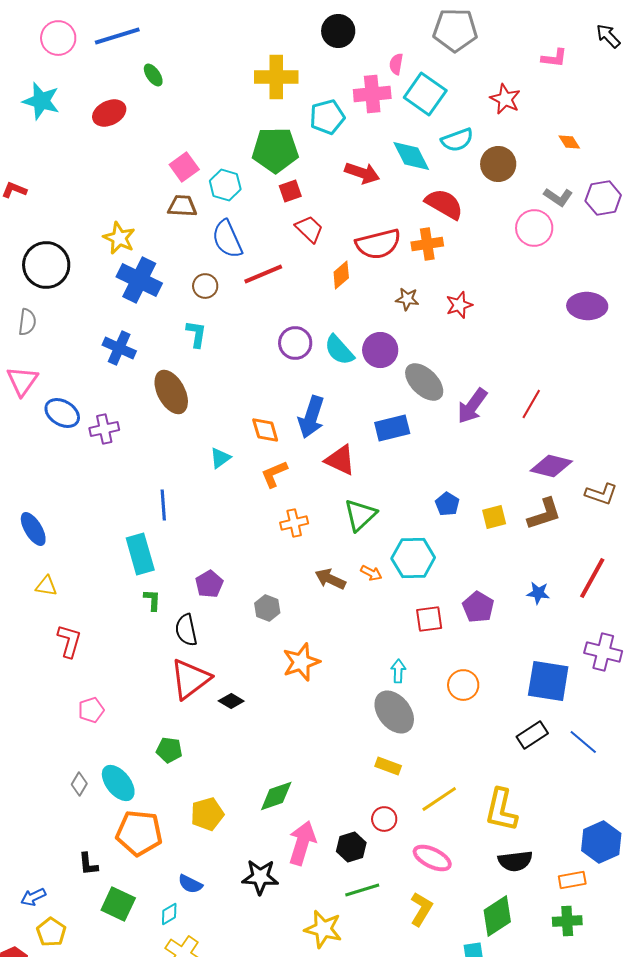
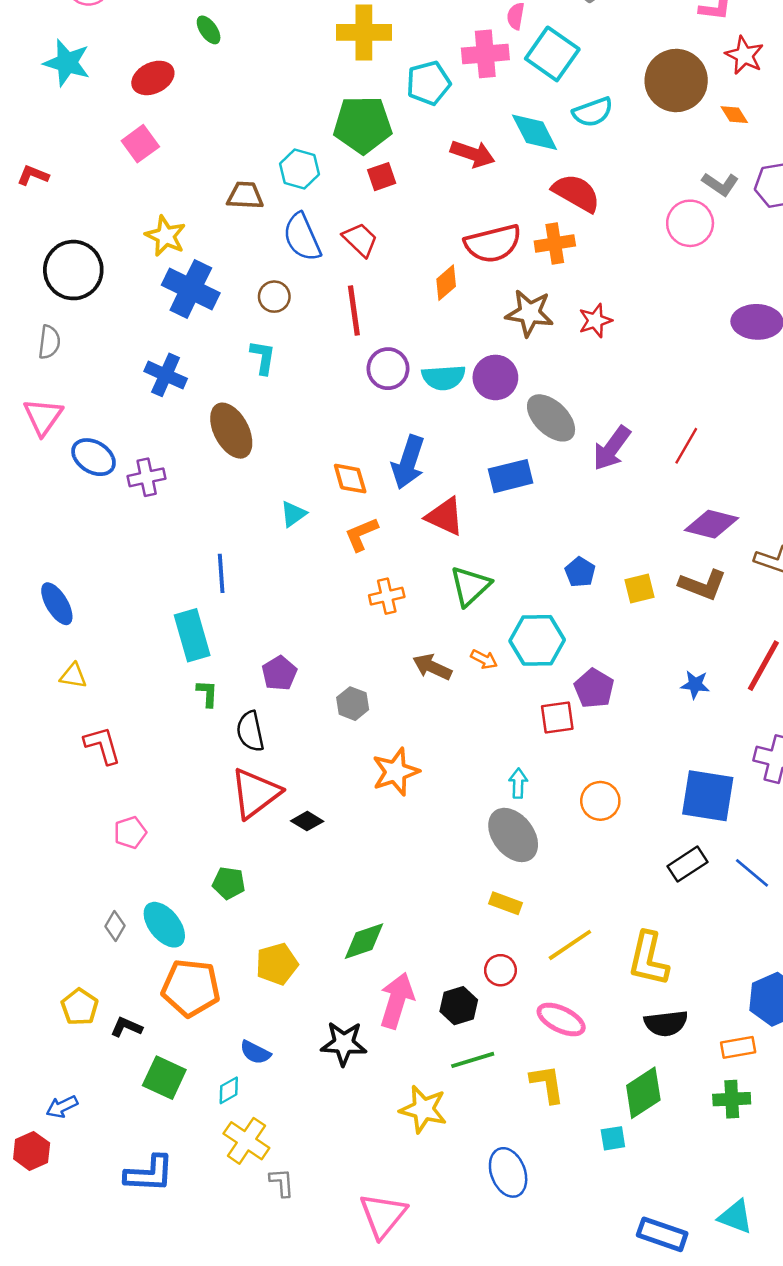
red star: (505, 99) -> (744, 55), moved
brown circle: (498, 164) -> (676, 80), moved, size x1.4
pink square: (184, 167) -> (140, 144), moved
red trapezoid: (309, 229) -> (360, 240), moved
red line: (263, 274) -> (354, 311), moved, turned -75
brown star: (407, 299) -> (530, 313), size x1.6
cyan semicircle: (339, 350) -> (444, 377), turned -52
brown L-shape: (544, 514) -> (703, 585), turned 39
purple pentagon: (478, 607) -> (594, 688), moved
red L-shape: (69, 641) -> (102, 745), turned -32
black L-shape: (88, 864) -> (126, 1027), turned 120
blue arrow: (33, 897) -> (62, 1107), moved
yellow L-shape: (421, 909) -> (547, 1084), turned -40
yellow pentagon: (51, 932) -> (80, 1007), moved

